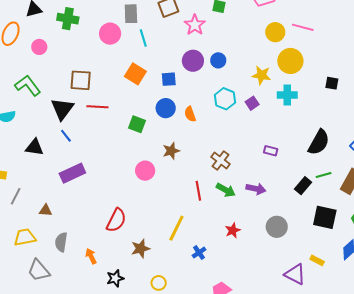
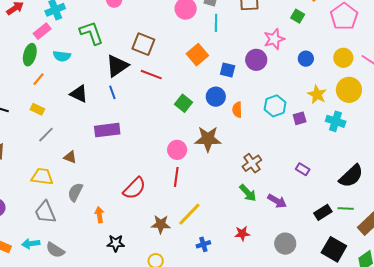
pink star: (195, 25) -> (274, 39), moved
blue circle: (218, 60) -> (306, 59), moved
brown star: (171, 151) -> (208, 139), size x1.5
red line: (198, 191) -> (176, 177), moved
brown star: (140, 249) -> (161, 224), moved

